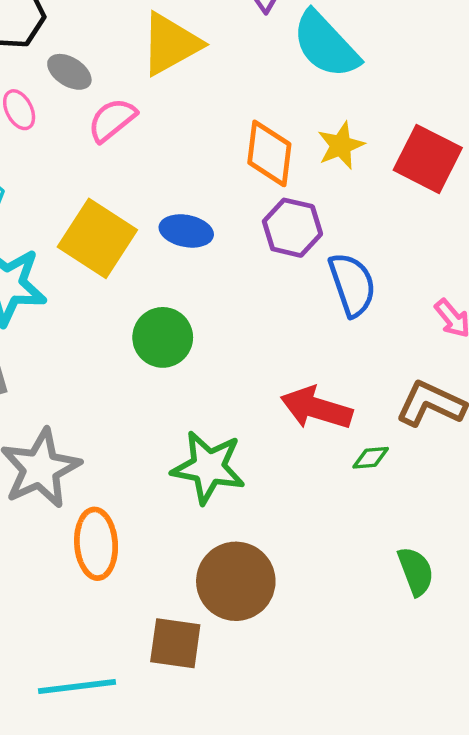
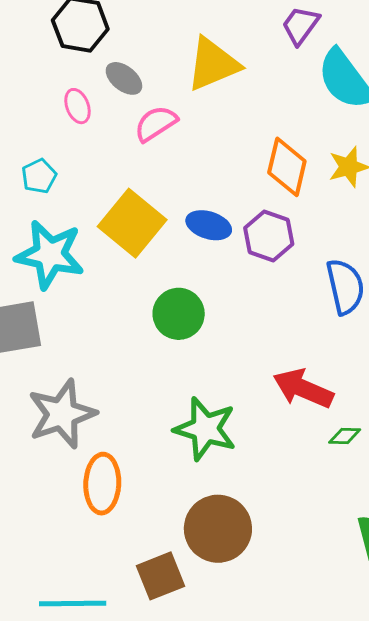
purple hexagon: (292, 228) -> (269, 236), moved
brown square: (175, 643) -> (161, 576), turned -36

